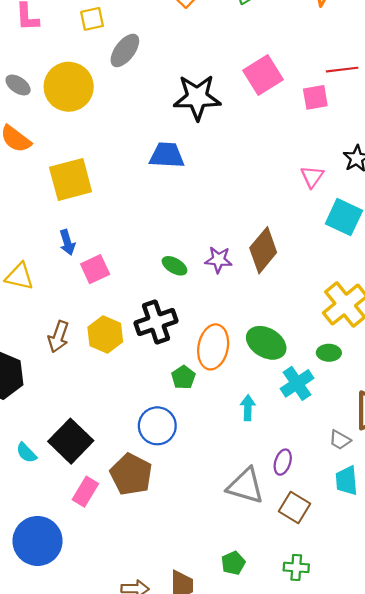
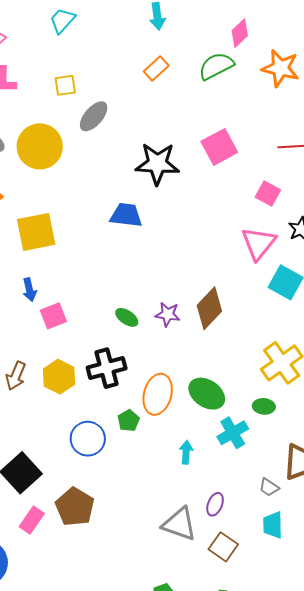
pink square: (315, 97) -> (268, 193), moved, turned 35
pink triangle: (312, 177) -> (259, 243), size x1.6
blue circle: (157, 426) -> (88, 439), moved

